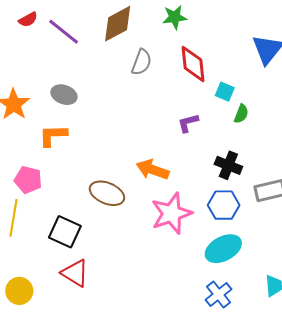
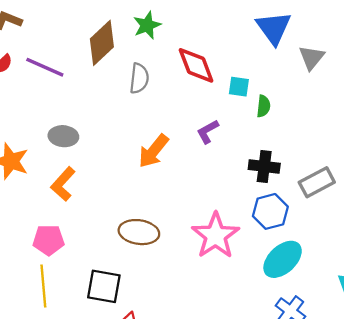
green star: (175, 17) -> (147, 25), moved
orange L-shape: (53, 135) -> (63, 184), turned -32
orange arrow: (153, 170) -> (154, 151), moved, turned -56

